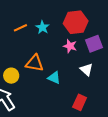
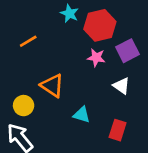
cyan star: (42, 27) -> (70, 13), moved
orange triangle: (35, 63) -> (52, 86), turned 30
cyan triangle: (54, 78) -> (82, 115), moved

